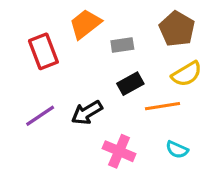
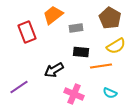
black rectangle: (130, 84) -> (81, 52), turned 35
purple line: (40, 116) -> (19, 87), moved

